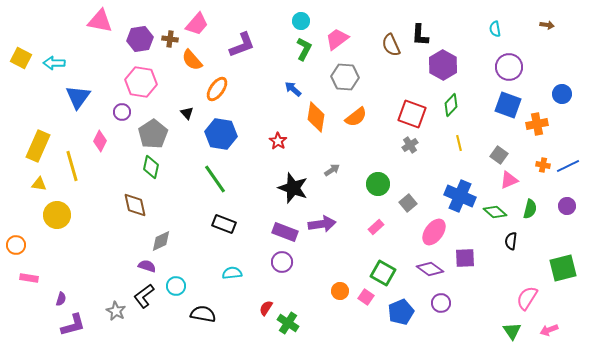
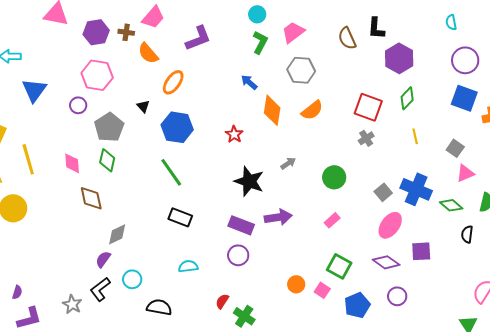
pink diamond: (100, 141) -> (72, 163), moved, turned -30
gray square: (408, 203) -> (383, 192), moved
purple semicircle: (147, 266) -> (103, 259), turned -72

